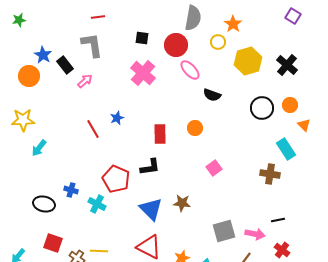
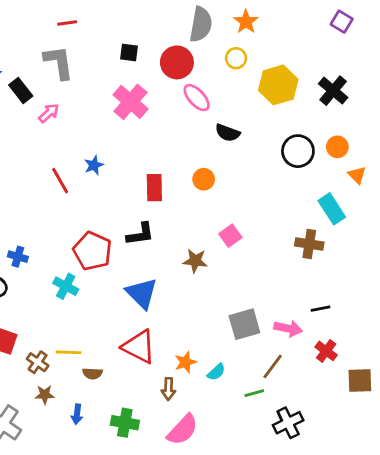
orange star: (233, 24) -> (246, 22), moved
blue cross: (71, 190) -> (18, 257), moved
brown star: (182, 203) -> (195, 261), moved

